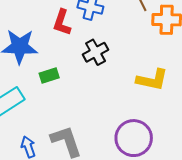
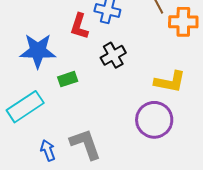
purple circle: (134, 138) -> (154, 120), moved

